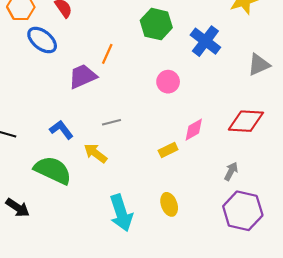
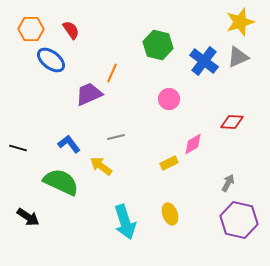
gray triangle: (259, 65) -> (238, 57), moved
red diamond: (246, 121) -> (232, 122), moved, size x0.7

